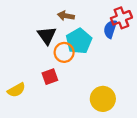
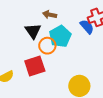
blue semicircle: (110, 29) -> (87, 27), turned 119
red square: (50, 77) -> (35, 66), size x1.5

